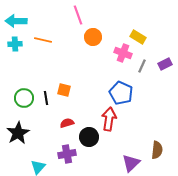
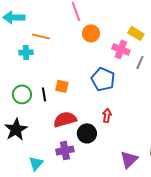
cyan cross: (15, 44) -> (26, 52), moved
blue pentagon: (121, 93) -> (103, 79), moved
red arrow: (109, 119) -> (107, 115), size x0.6
red semicircle: (67, 123) -> (65, 119), size x1.6

